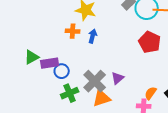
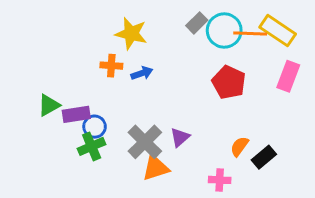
blue arrow: (93, 36) -> (142, 73), turned 56
green cross: (70, 93) -> (92, 146), moved
orange semicircle: (151, 93) -> (239, 146), moved

